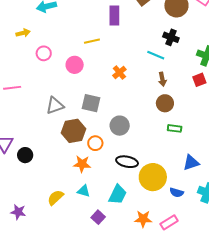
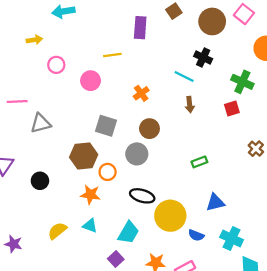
brown circle: (165, 103) -> (149, 129), moved
gray triangle: (55, 106) -> (41, 123), moved
green rectangle: (175, 128) -> (199, 162), turned -32
black circle: (25, 155) -> (40, 181), moved
purple square: (98, 217) -> (116, 259), moved

